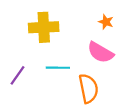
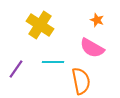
yellow cross: (44, 27) -> (40, 25), turned 36

